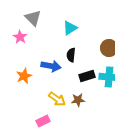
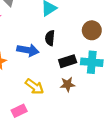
brown star: (78, 100) -> (68, 84), moved

